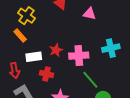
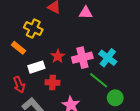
yellow cross: (26, 16) -> (33, 28), moved
cyan cross: (111, 48) -> (108, 58), moved, turned -30

